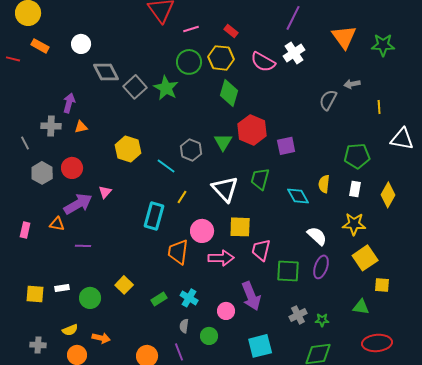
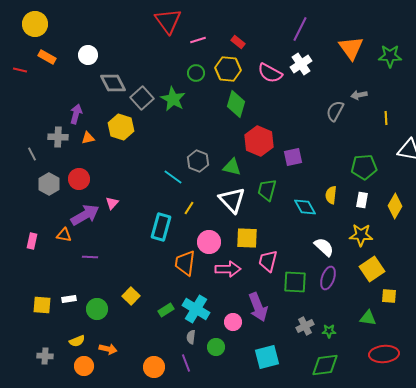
green circle: (189, 62) -> (196, 73), size x0.7
green triangle: (223, 142) -> (232, 167), moved, turned -48
yellow hexagon: (128, 149) -> (121, 127), moved
cyan cross: (189, 298) -> (196, 309), size x1.5

